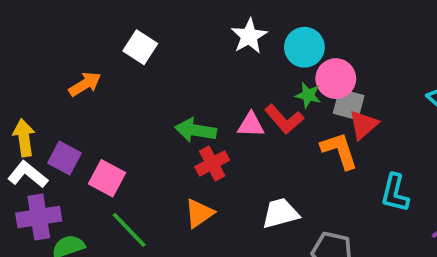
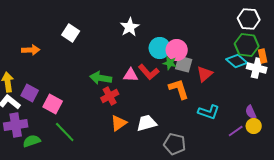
cyan circle: (304, 47) -> (160, 48), moved
orange arrow: (85, 84) -> (31, 50), moved, turned 30
green star: (308, 95) -> (170, 63), moved
red triangle: (363, 125) -> (205, 74), moved
cyan L-shape: (395, 193) -> (209, 112), turned -85
orange triangle: (199, 213) -> (119, 123), moved

